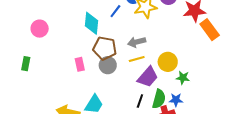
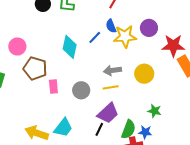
brown pentagon: (105, 48) -> (35, 68), moved
yellow circle: (168, 62) -> (144, 74), moved
purple trapezoid: (148, 77) -> (108, 113), moved
black line: (140, 101) -> (99, 129), moved

